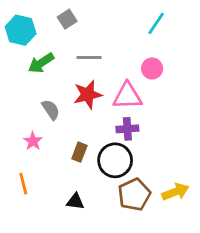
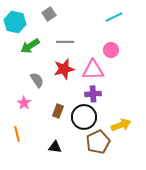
cyan line: (156, 23) -> (114, 17), turned 30
yellow arrow: (175, 192) -> (121, 125), moved

